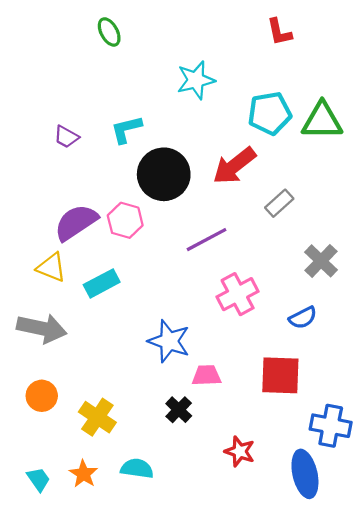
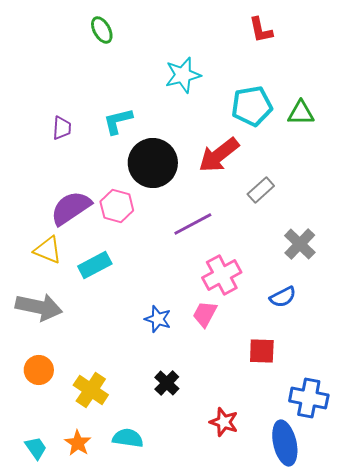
green triangle: (322, 121) -> (301, 113), size x0.7
purple trapezoid: (66, 137) -> (62, 128), turned -115
blue star: (169, 341) -> (158, 319), size x0.7
pink trapezoid: (207, 375) -> (205, 314), moved, turned -60
red square: (280, 375) -> (262, 351), size x0.7

